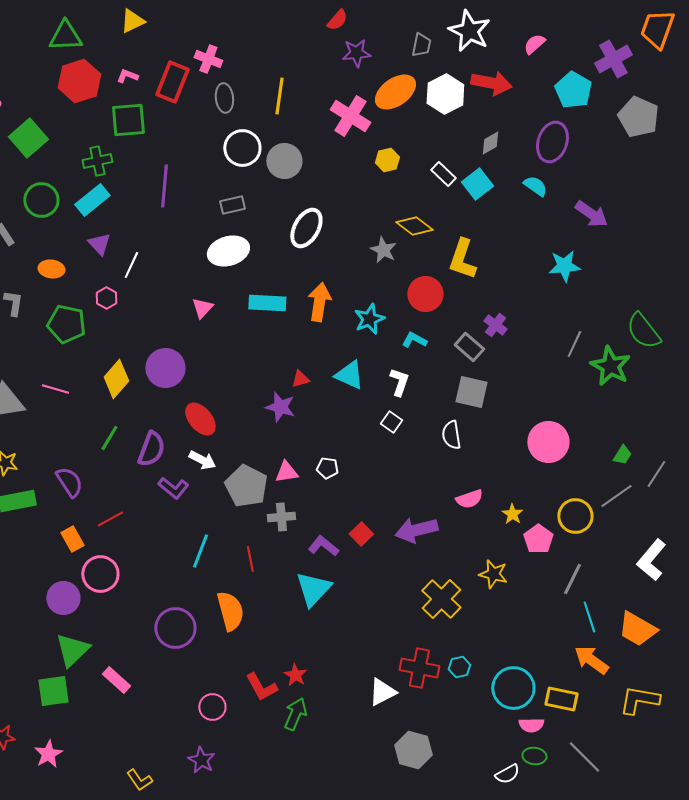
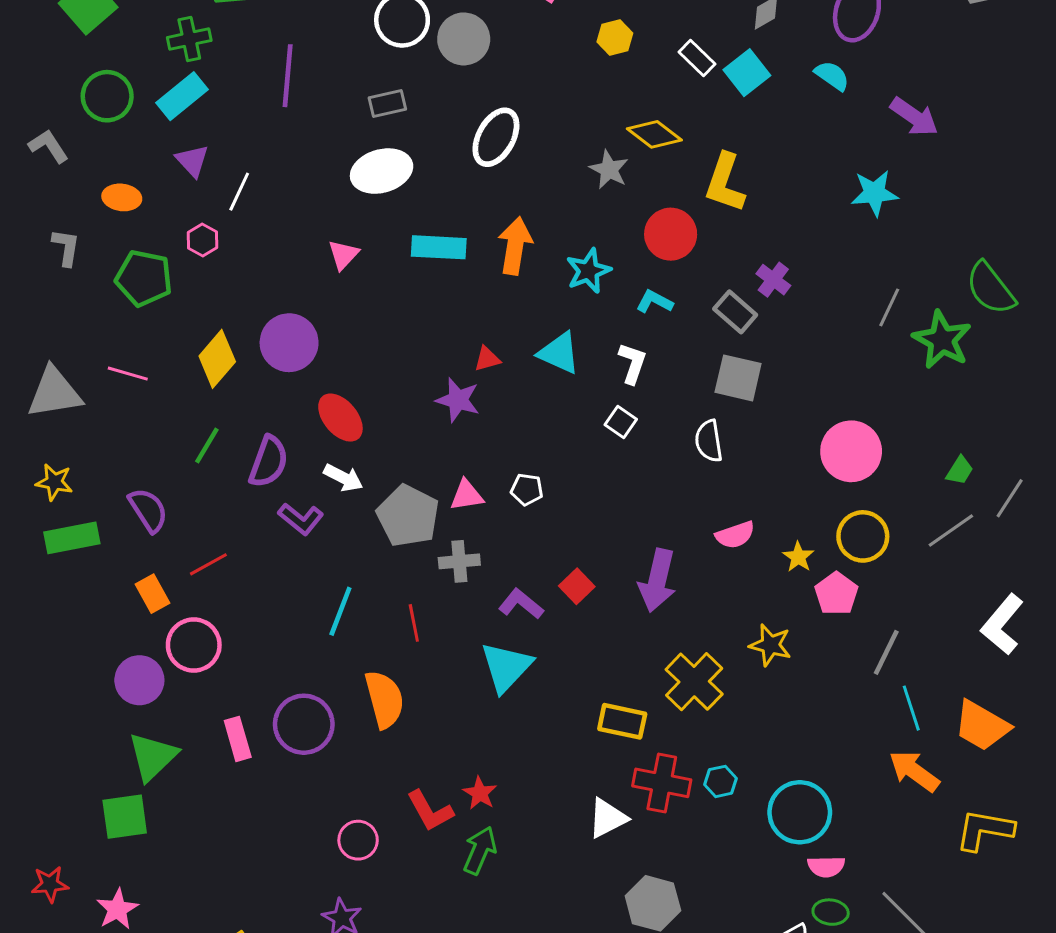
yellow circle: (575, 516) -> (863, 536), moved
purple arrow: (416, 530) -> (657, 580), turned -63
pink rectangle: (116, 680) -> (238, 739), moved, turned 32
yellow rectangle: (561, 699) -> (622, 721), moved

